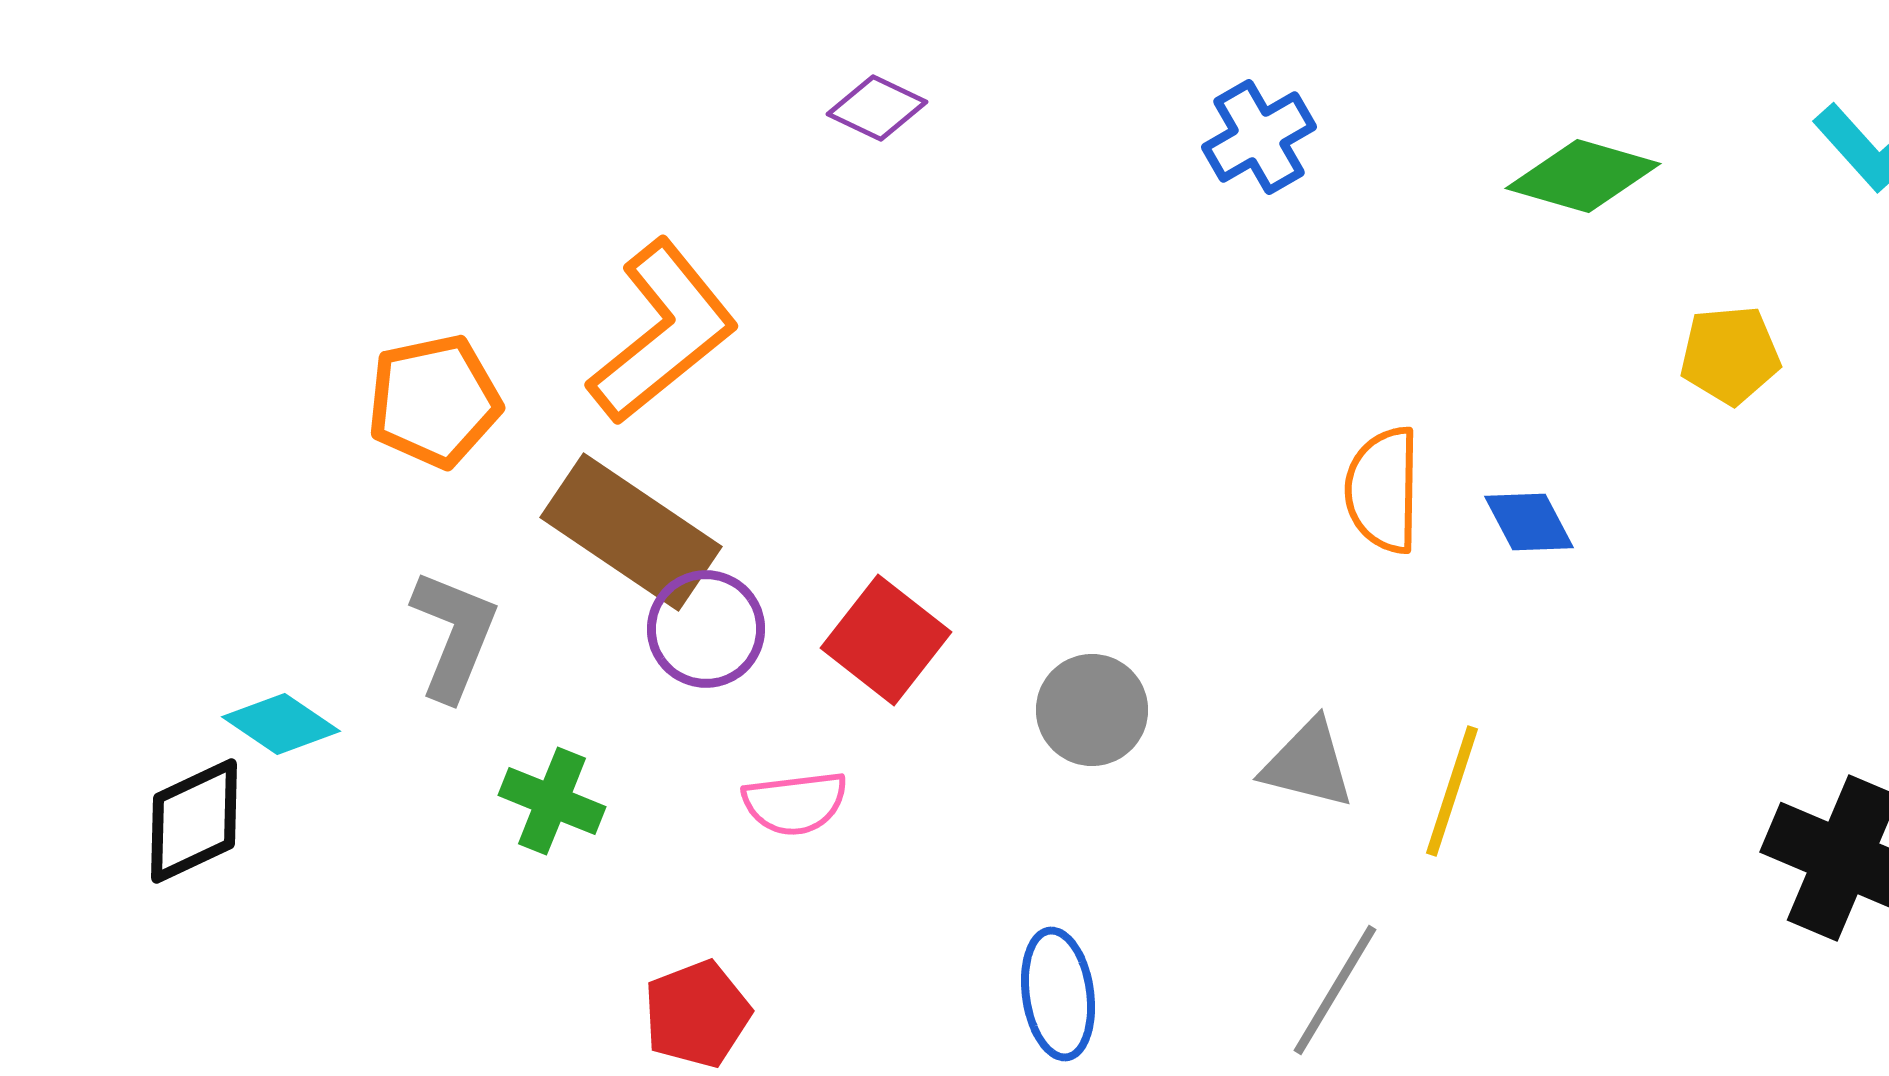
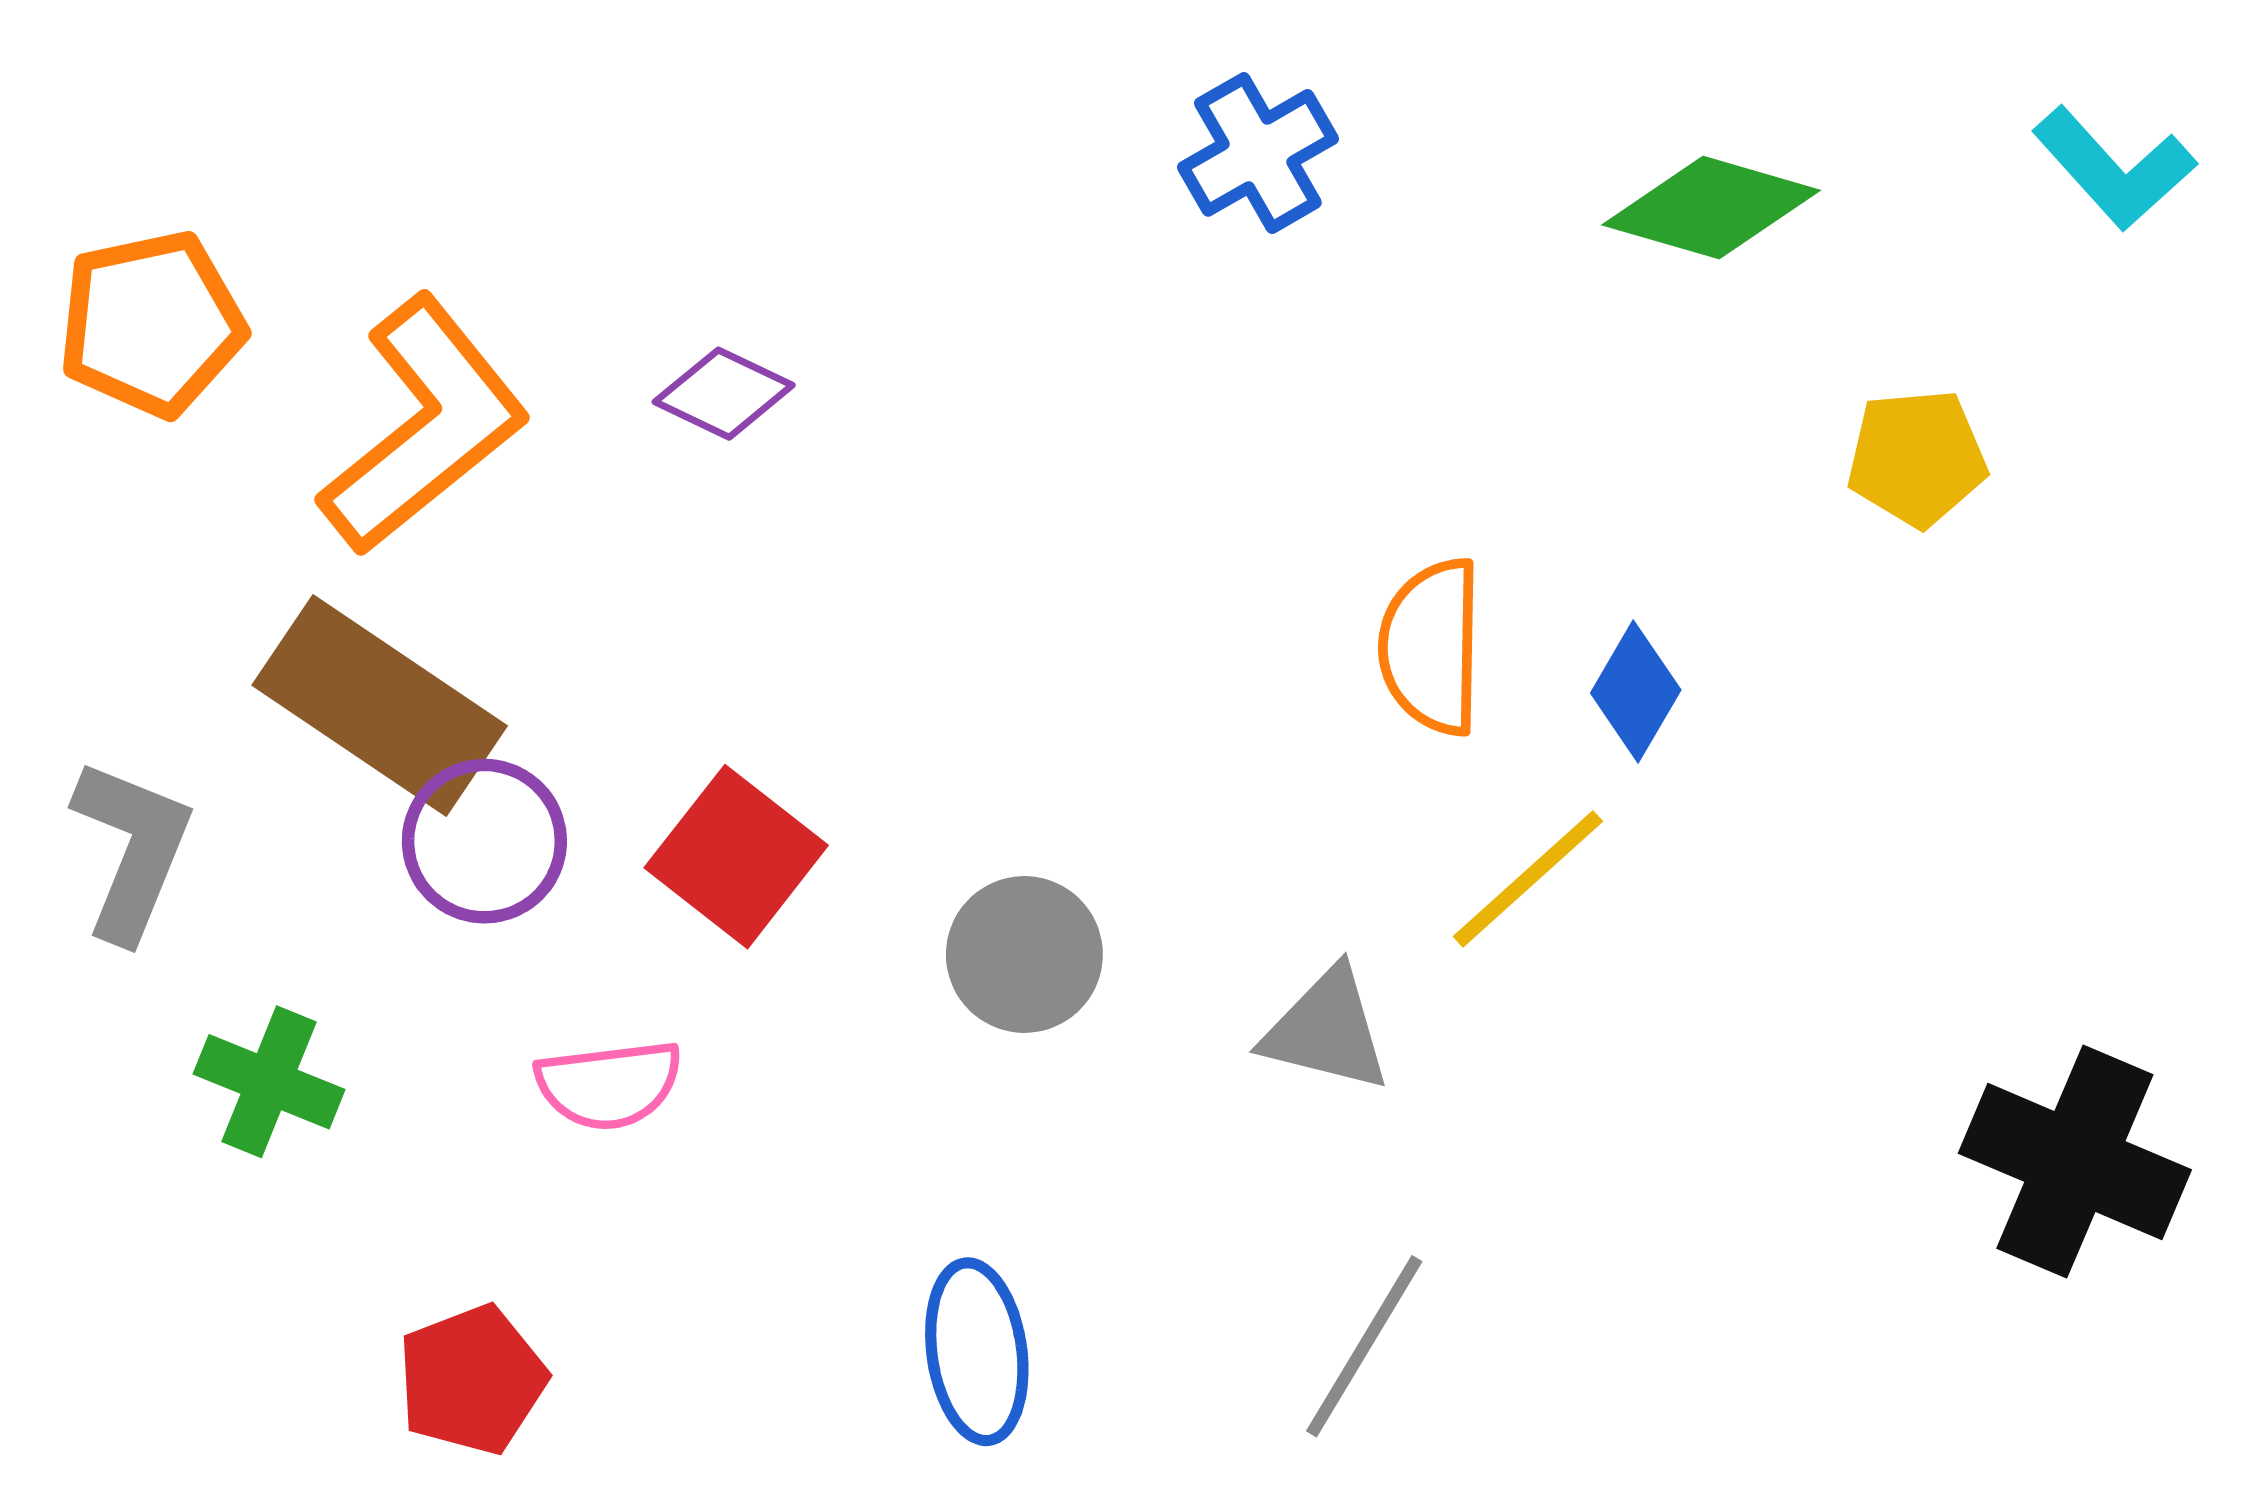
purple diamond: (877, 108) -> (724, 394), moved
orange pentagon: (434, 401) -> (152, 324), moved
blue diamond: (1529, 522) -> (1636, 692), turned 58
yellow line: (1452, 791) -> (1528, 879), moved, turned 30

